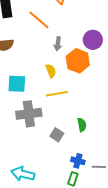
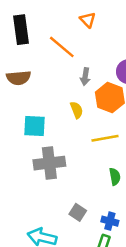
yellow line: (57, 94) -> (105, 138), moved
gray square: (57, 135) -> (78, 212), moved

